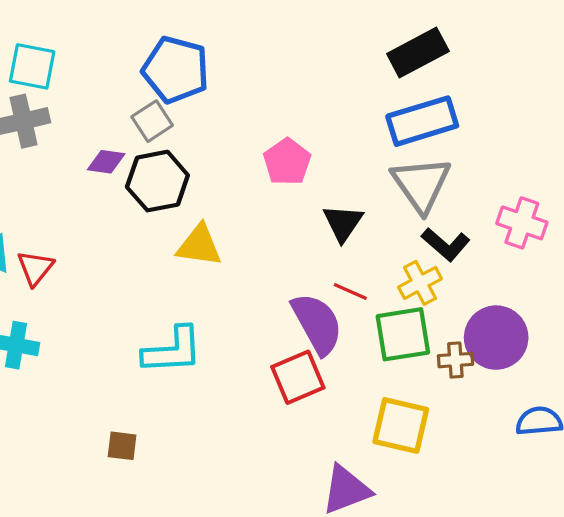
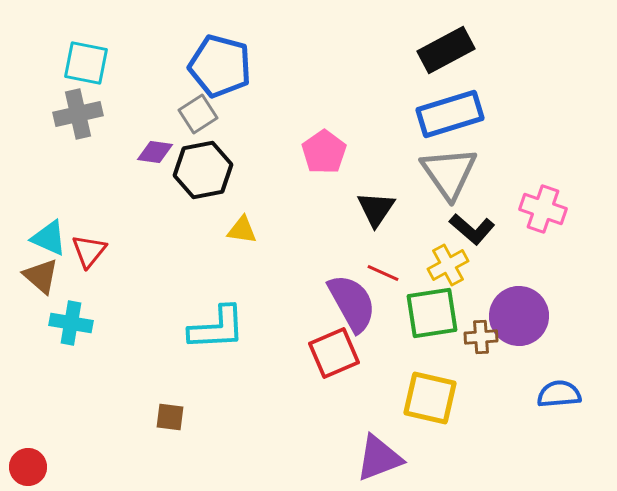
yellow triangle: (199, 245) -> (242, 230), size x0.7

